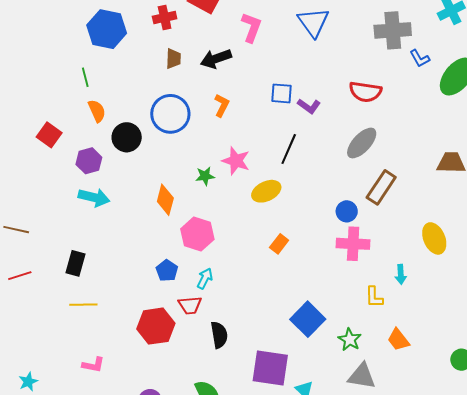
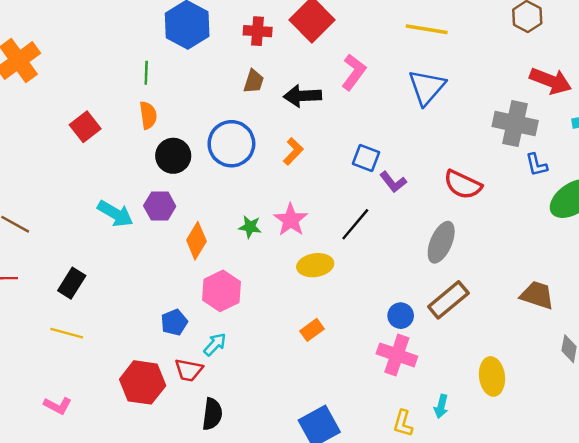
gray ellipse: (362, 143) -> (441, 242), turned -36
purple hexagon: (89, 161) -> (160, 206), moved

